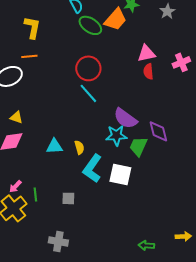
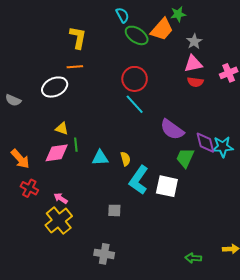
gray star: (167, 11) -> (194, 41), moved
red semicircle: (148, 71) -> (195, 82), turned -77
cyan star: (116, 135) -> (223, 147), moved
pink arrow: (15, 186) -> (61, 198), turned 80
green line: (35, 194) -> (76, 145), moved

